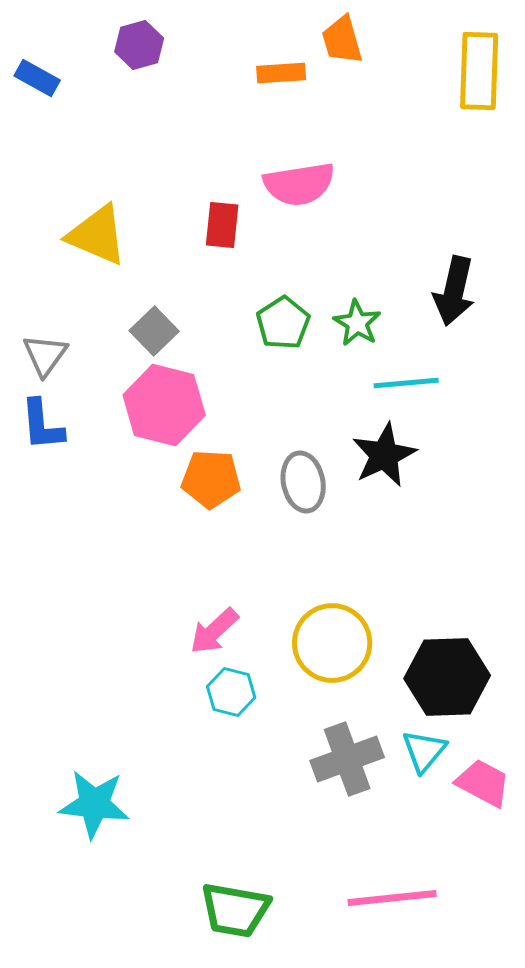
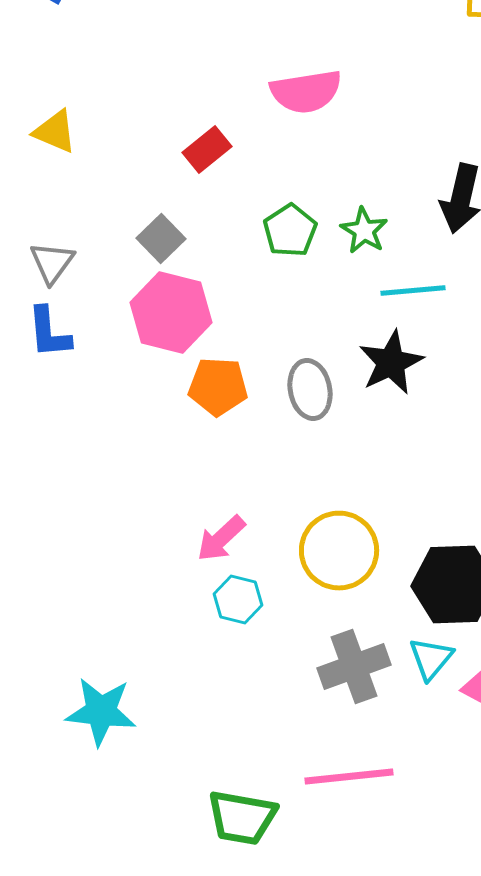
red rectangle: (222, 225) -> (207, 150), moved, turned 45
yellow triangle: (97, 235) -> (55, 132), moved, size x0.7
pink line: (392, 898) -> (349, 776), moved

